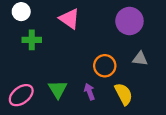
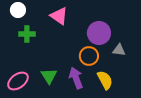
purple circle: (129, 21) -> (99, 33), moved
purple arrow: (89, 92) -> (76, 78), size x1.5

